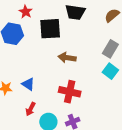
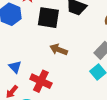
red cross: (70, 92) -> (41, 81), moved

